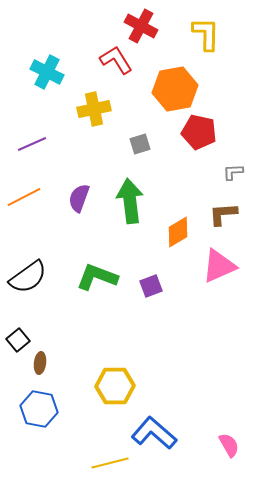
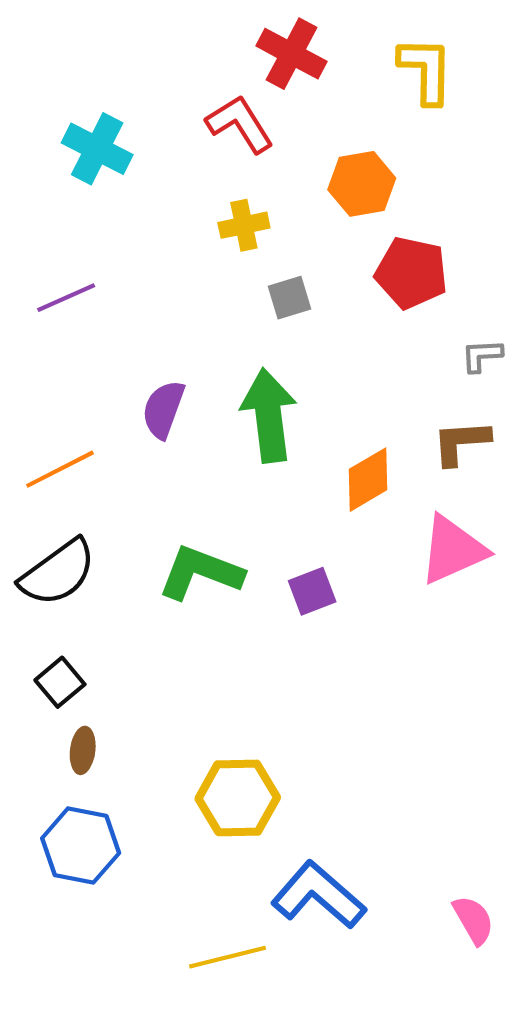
orange hexagon: (175, 89) -> (362, 184), size x0.7
yellow cross: (94, 109) -> (244, 225), moved, size x0.7
orange line: (24, 197) -> (60, 469), moved
black square: (18, 340) -> (60, 682), moved

